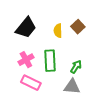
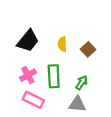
brown square: (78, 27) -> (88, 49), moved

